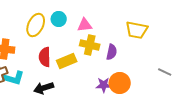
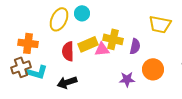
pink triangle: (85, 25) -> (102, 49), moved
yellow rectangle: (67, 61) -> (88, 44), moved
orange circle: (120, 83) -> (153, 69), moved

